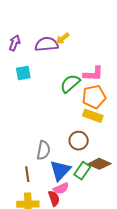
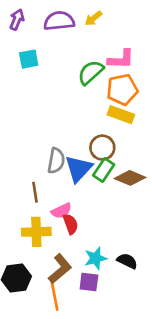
yellow arrow: (63, 38) -> (93, 18), moved
blue triangle: (60, 170) -> (79, 169), moved
green rectangle: (82, 171) -> (104, 170), moved
pink semicircle: (61, 188) -> (61, 211), moved

